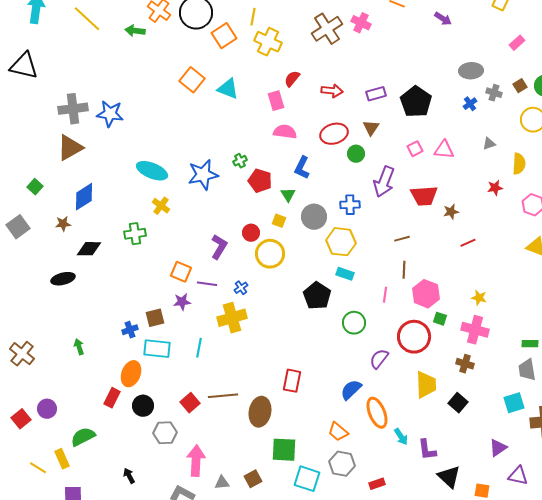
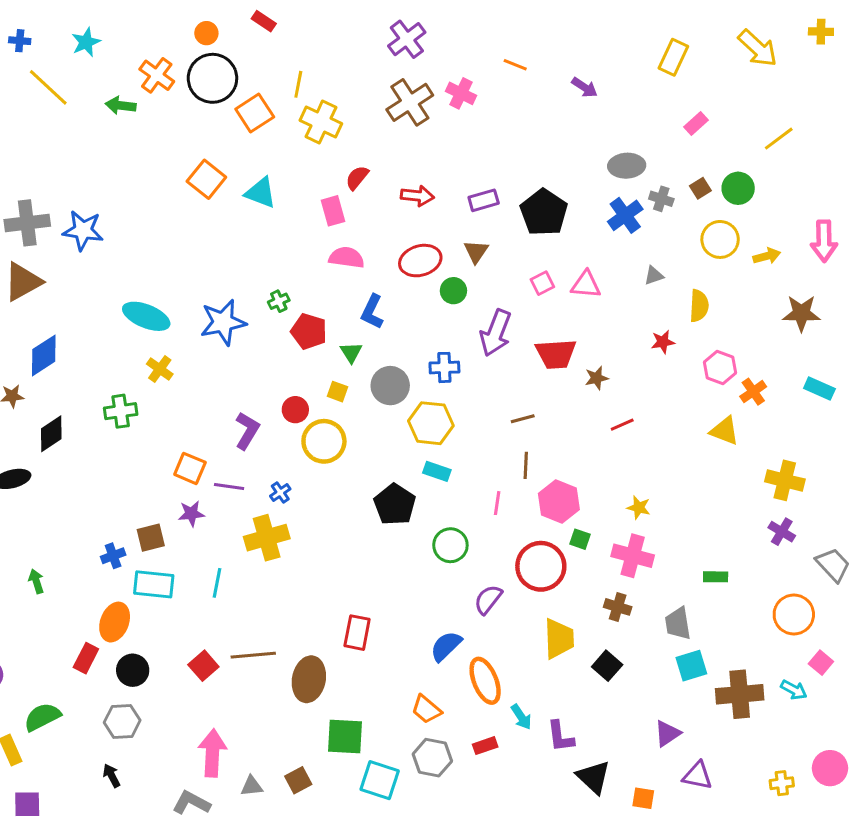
blue cross: (470, 104) -> (625, 215), size x1.6
black diamond: (89, 249) -> (51, 434), turned -35
gray trapezoid: (527, 370) -> (678, 624), moved
gray hexagon: (165, 433) -> (122, 721), moved
red rectangle: (377, 484) -> (485, 746), moved

